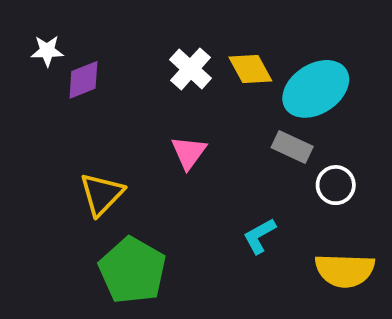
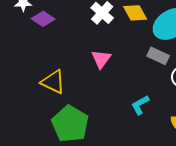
purple diamond: (83, 80) -> (43, 19), turned 55
yellow triangle: (102, 194) -> (53, 82), turned -48

